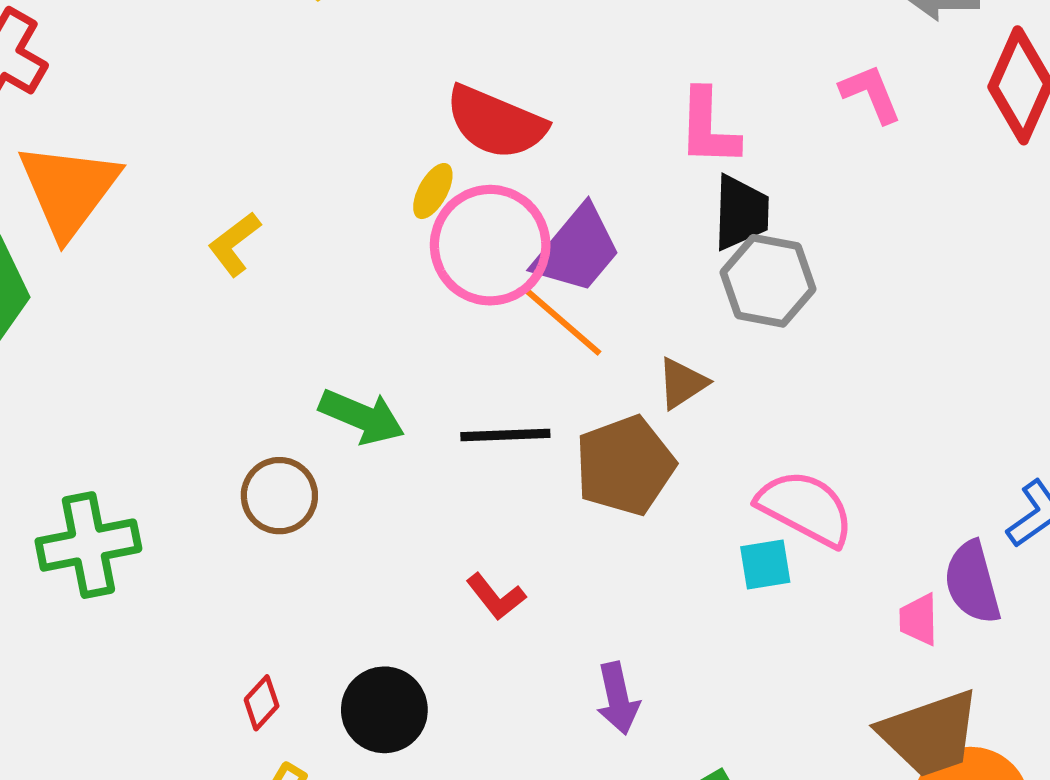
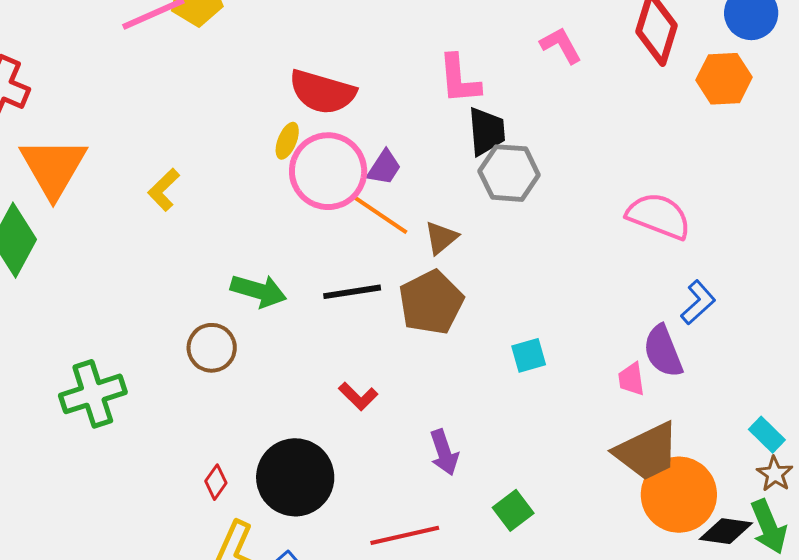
purple trapezoid: (577, 250) -> (384, 167), size x0.6
brown triangle: (682, 383) -> (441, 238), moved
pink semicircle: (806, 508) -> (659, 216), moved
black circle: (384, 710) -> (295, 477), size x1.4

